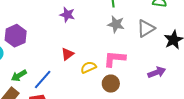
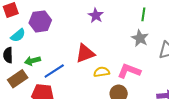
red triangle: (67, 54) -> (85, 53), size x1.5

